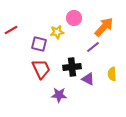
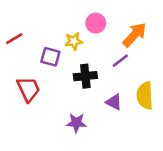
black cross: (72, 67) -> (85, 76), moved
red trapezoid: (41, 69) -> (28, 89), moved
yellow semicircle: (112, 74) -> (145, 96), size x1.5

